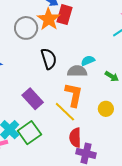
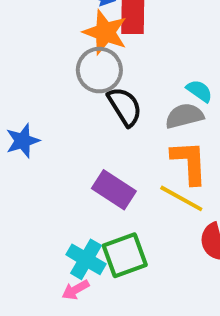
gray circle: (26, 28) -> (99, 70), moved
cyan semicircle: (88, 61) -> (199, 91), turned 72
green square: (29, 133) -> (125, 255), turned 30

